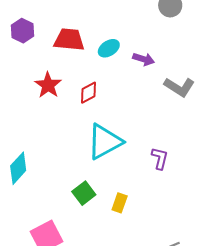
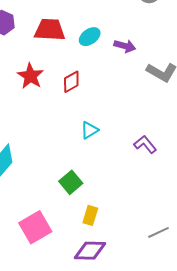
cyan triangle: (105, 142) -> (89, 130), size x0.5
purple L-shape: (160, 158) -> (145, 144), turned -50
yellow rectangle: (120, 203) -> (90, 215), moved

